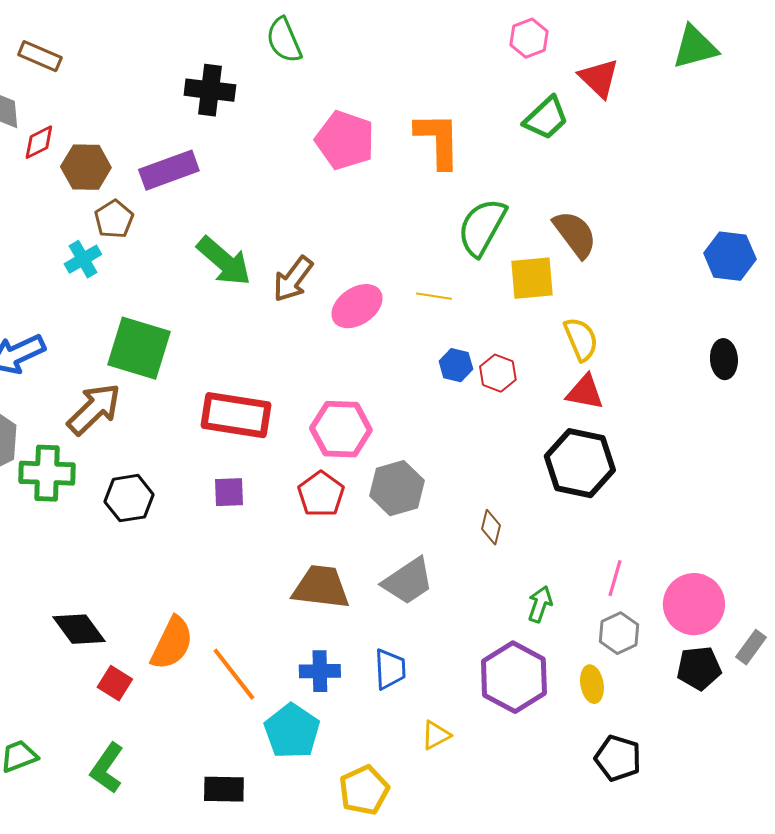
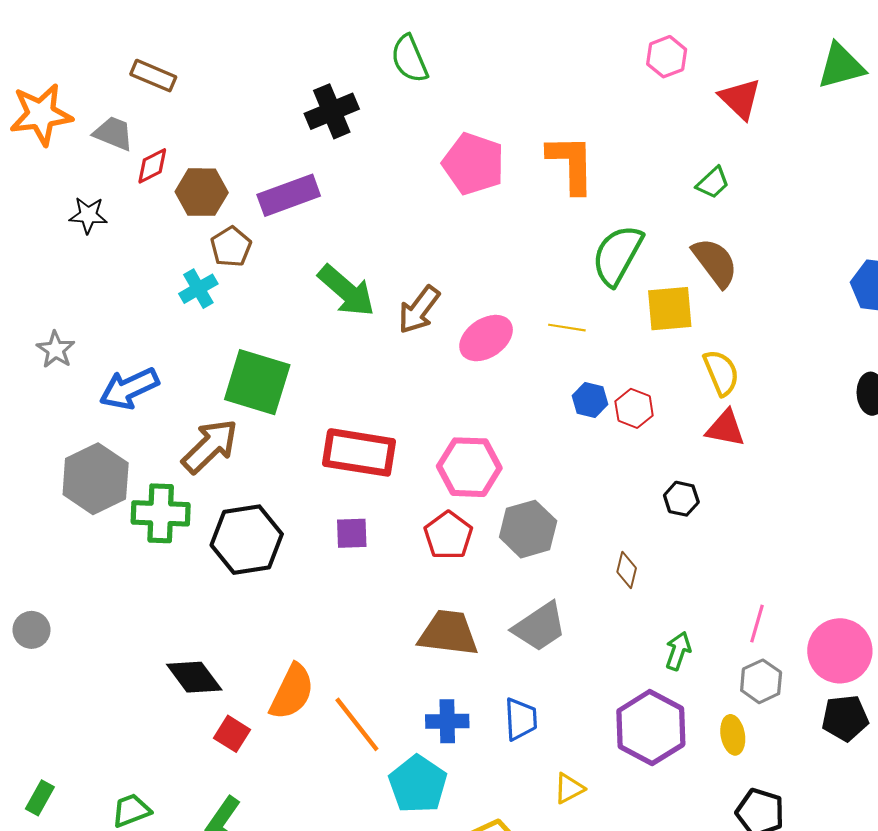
black cross: (210, 90) -> (332, 111), turned -30
green trapezoid: (546, 118) -> (713, 183), moved, size x0.7
black hexagon: (580, 463) -> (681, 499), moved, size x0.5
black hexagon: (129, 498) -> (247, 540), size x1.4

